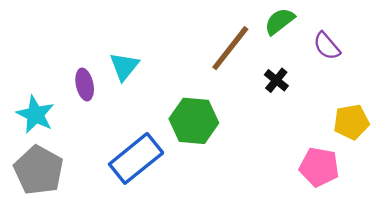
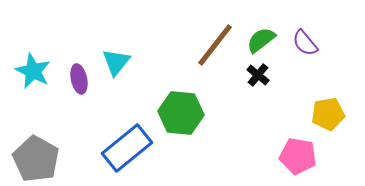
green semicircle: (280, 21) -> (261, 40), moved
cyan star: (35, 114) -> (33, 71), moved

